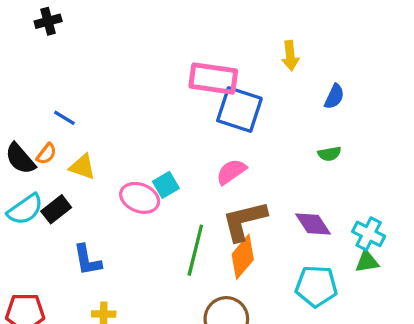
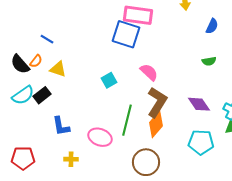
blue square: (239, 110) -> (126, 34), moved
pink semicircle: (231, 172) -> (149, 72), turned 78
pink ellipse: (140, 198) -> (100, 137), moved
brown L-shape: (244, 221) -> (157, 102), turned 136

